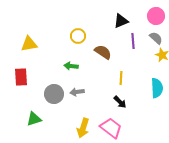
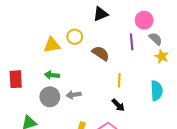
pink circle: (156, 16) -> (144, 20), moved
black triangle: (121, 21) -> (101, 14), moved
yellow triangle: (29, 44) -> (52, 45), moved
green arrow: (71, 66) -> (52, 75), moved

